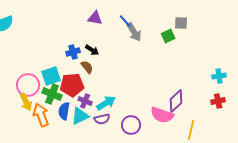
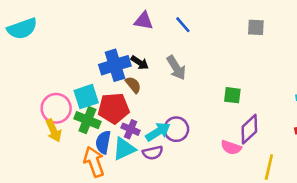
gray arrow: (134, 32) -> (176, 68), moved
green square: (168, 36) -> (232, 95), moved, turned 32
blue cross: (73, 52) -> (115, 65), size x1.6
orange arrow: (41, 115) -> (94, 162), moved
pink semicircle: (162, 115) -> (231, 147), size x0.7
purple circle: (131, 125) -> (176, 129), moved

